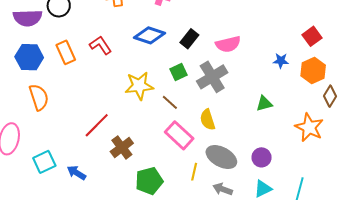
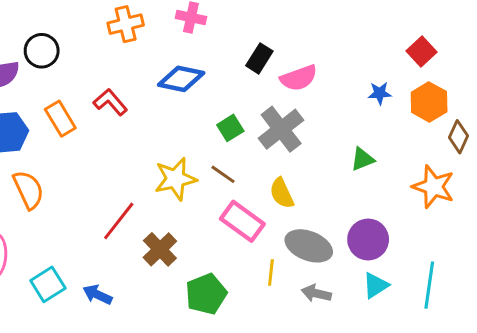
black rectangle: (189, 39) -> (259, 58), moved
yellow star: (139, 86) -> (175, 179), moved
purple circle: (262, 157) -> (368, 239), size x1.4

